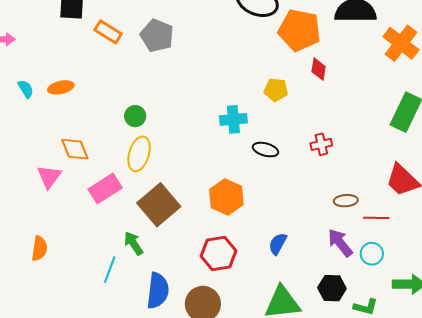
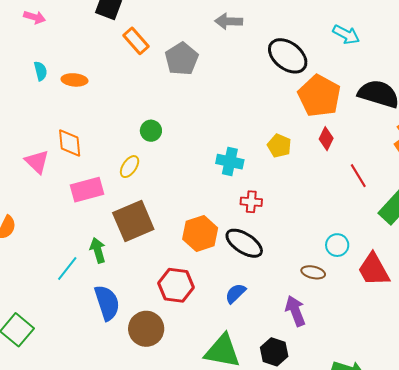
green circle: (135, 116) -> (151, 131), moved
red cross: (321, 144) -> (251, 202), moved
black ellipse: (266, 150) -> (244, 243), moved, size x1.5
yellow ellipse: (139, 154) -> (130, 167), size x0.7
pink triangle: (49, 177) -> (37, 162), turned -40
red line: (376, 218) -> (358, 176), moved, turned 40
cyan circle: (372, 254) -> (337, 245), moved
blue semicircle: (158, 291) -> (107, 303), turned -42

